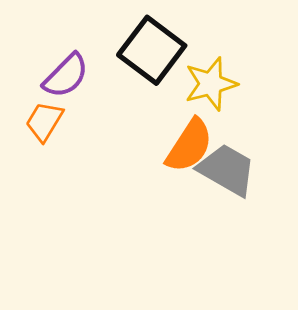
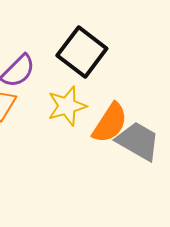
yellow star: (211, 84) -> (67, 106), moved

